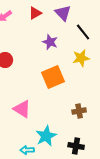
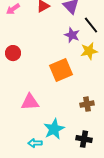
purple star: (50, 42) -> (72, 35), moved
pink triangle: (22, 109) -> (30, 102), turned -36

